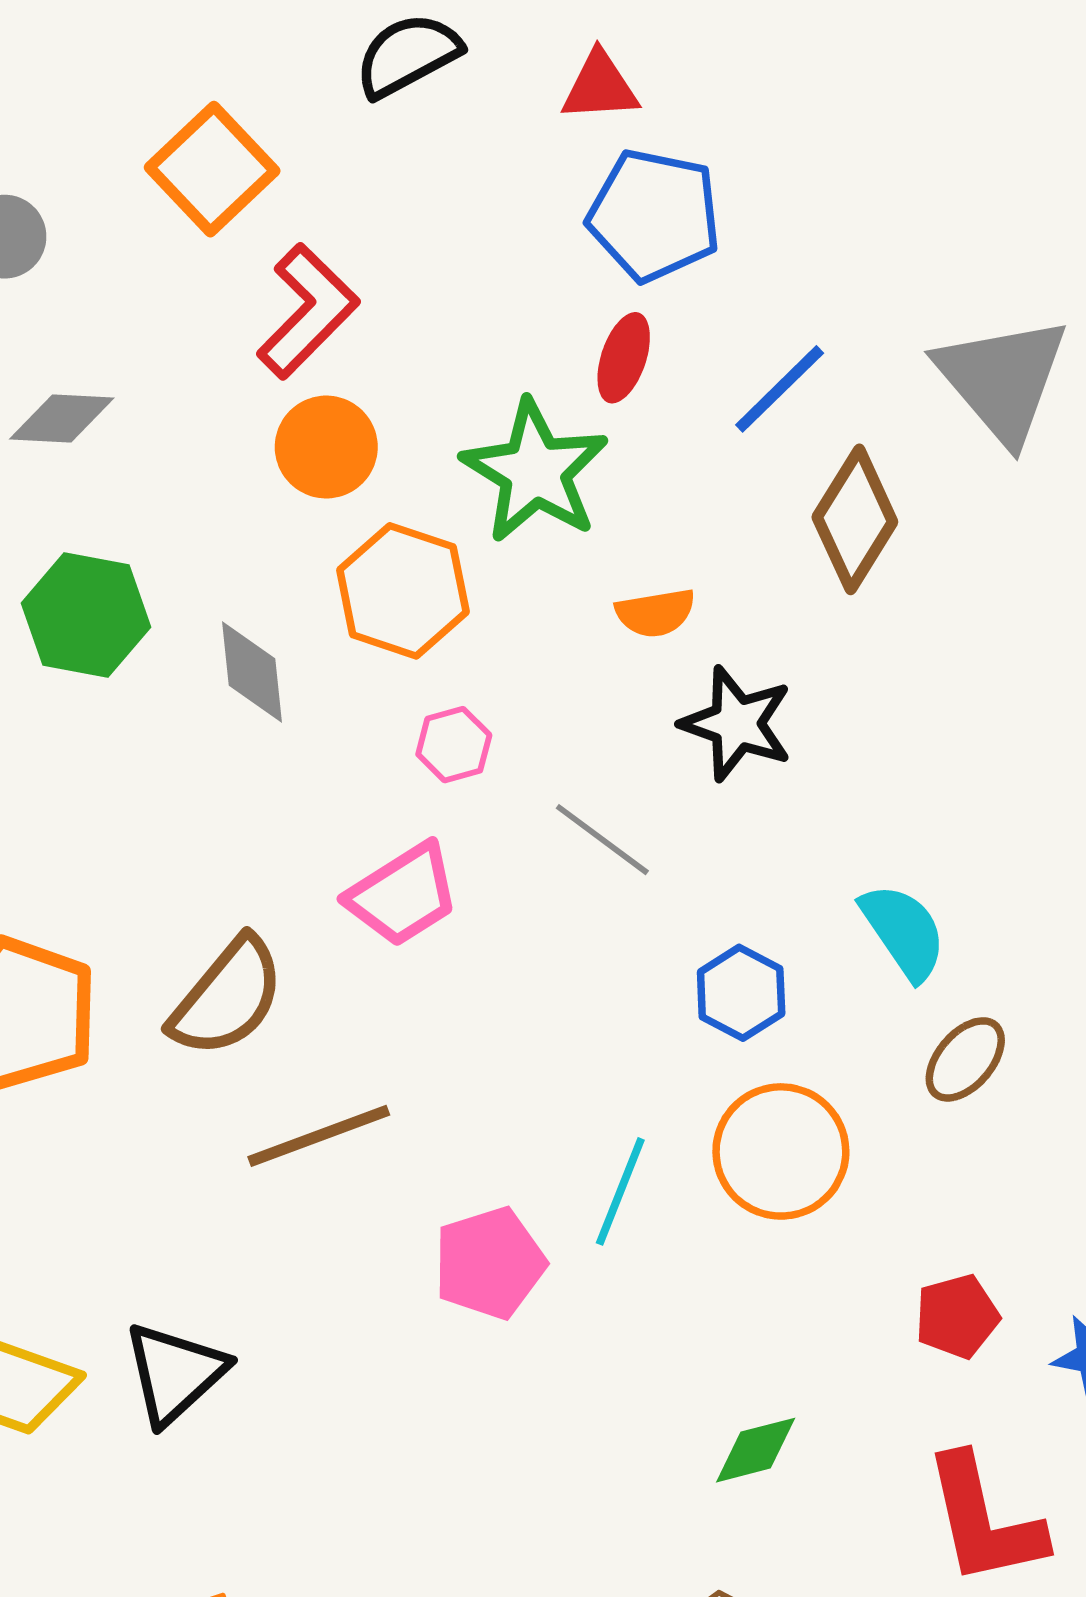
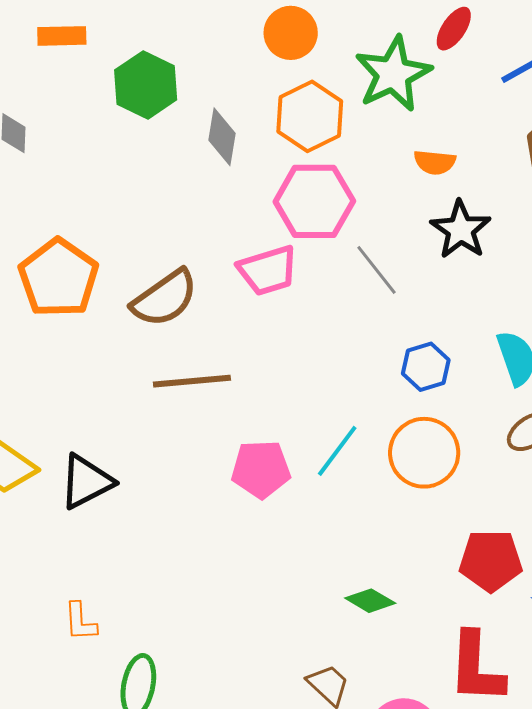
pink hexagon: (454, 745) -> (314, 201), size x2.0
red pentagon: (957, 1316) -> (491, 561), size x1.4
green diamond: (756, 1450) -> (370, 601), turned 30

